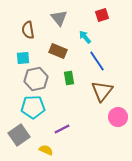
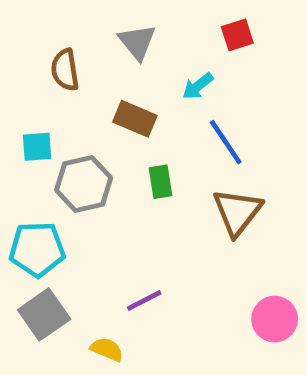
cyan arrow: (85, 37) -> (198, 86), turned -88
cyan square: (23, 58) -> (37, 147), moved
cyan pentagon: (33, 107) -> (37, 249), moved
pink circle: (118, 117) -> (275, 319), moved

